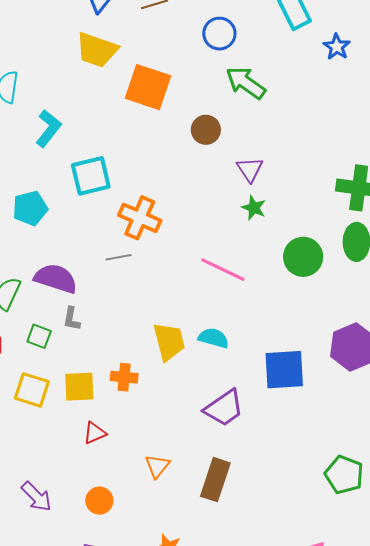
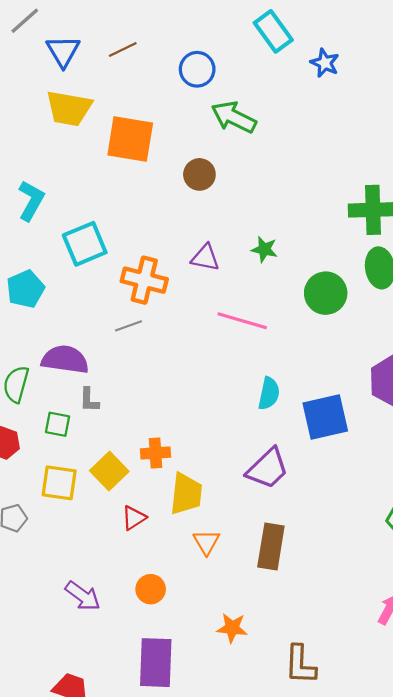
purple triangle: (250, 169) -> (205, 258), moved, turned -36
cyan semicircle: (213, 338) -> (269, 393), moved, turned 96
yellow trapezoid: (169, 342) -> (186, 494), moved, turned 30
yellow square: (79, 387) -> (109, 471), turned -32

